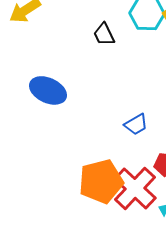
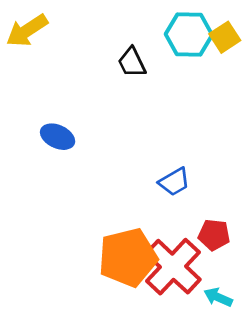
blue ellipse: (48, 90) -> (58, 137), size x0.7

